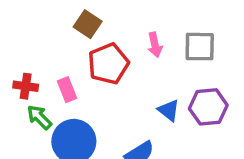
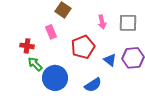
red pentagon: (108, 64) -> (83, 47), moved
pink rectangle: (67, 90) -> (51, 32), moved

